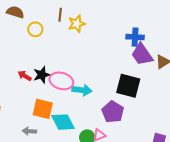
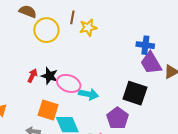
yellow circle: (35, 29) -> (46, 30), size x1.6
black star: (42, 75) -> (50, 76), turned 30
red arrow: (25, 76) -> (32, 76), turned 80

